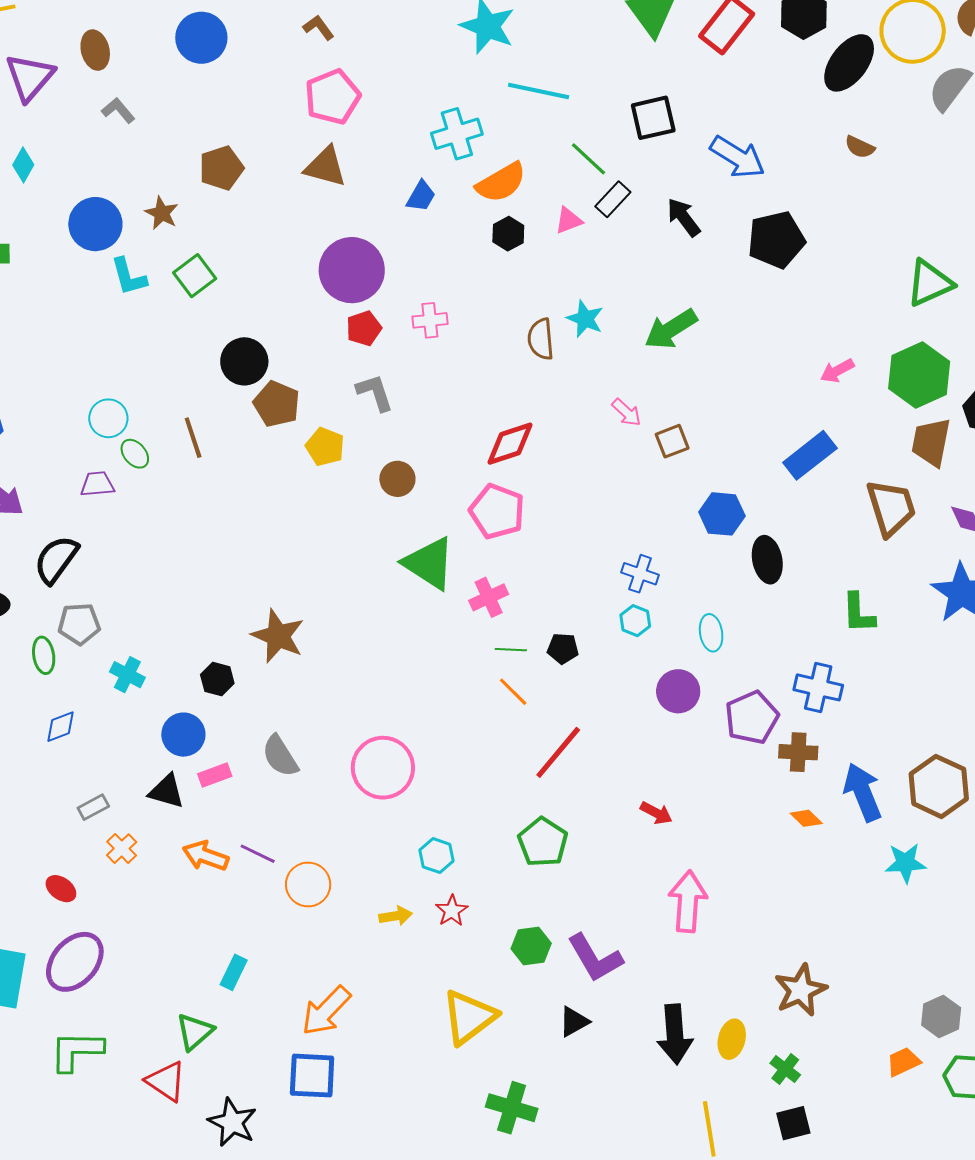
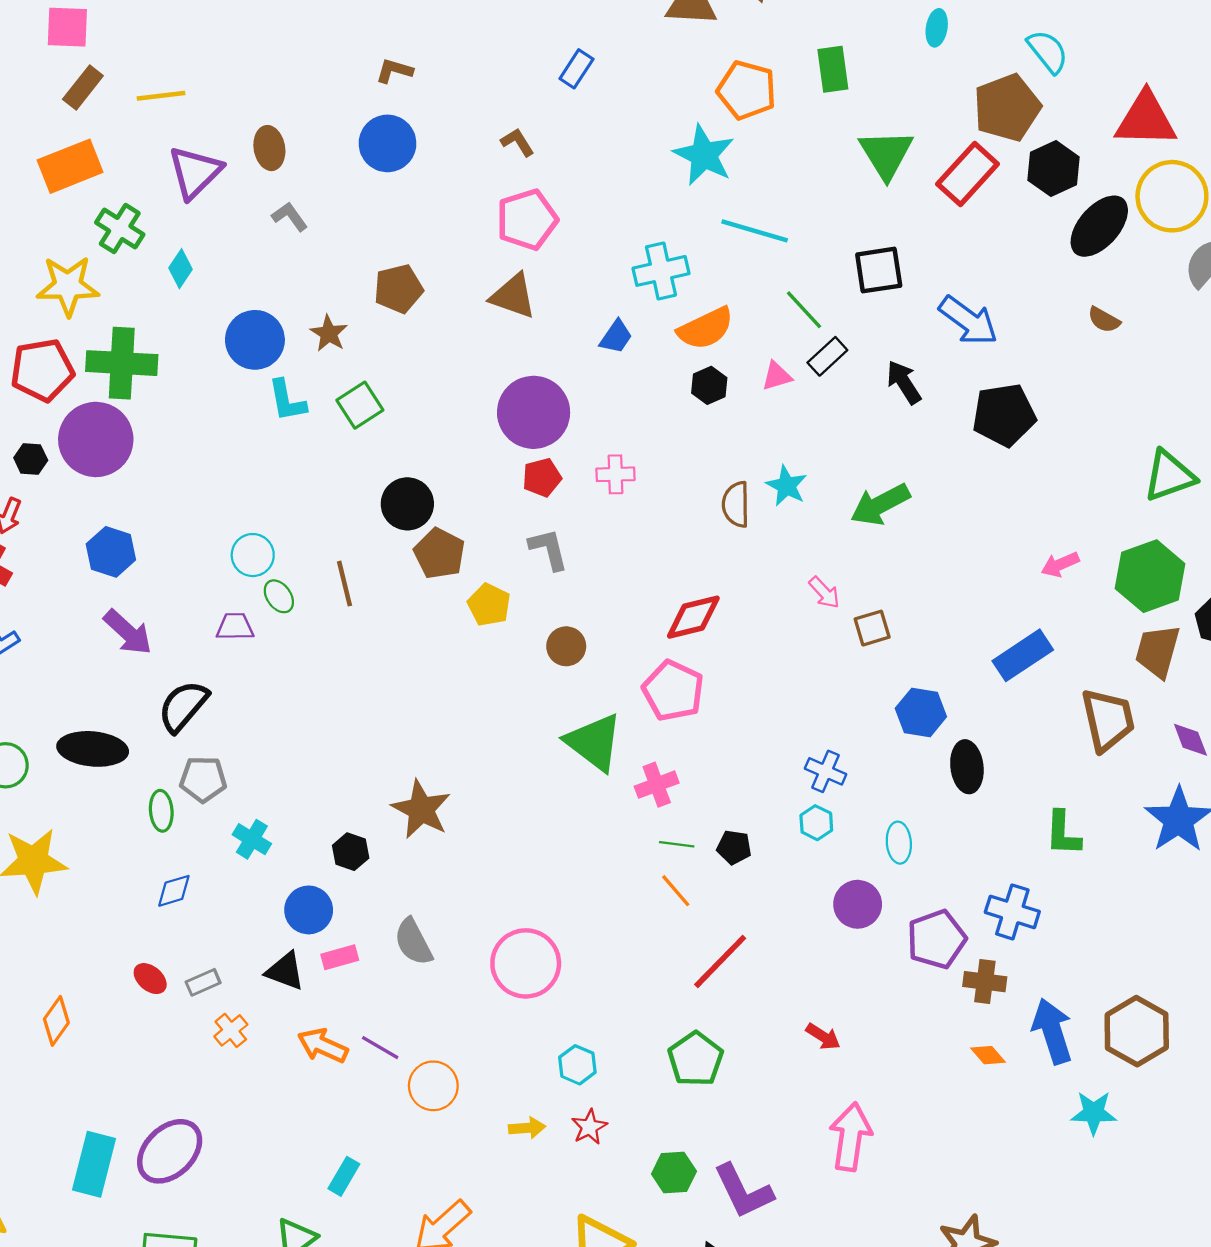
red ellipse: (61, 889) -> (150, 979), moved

